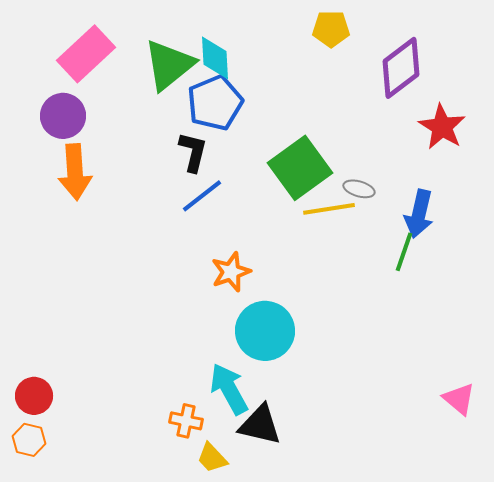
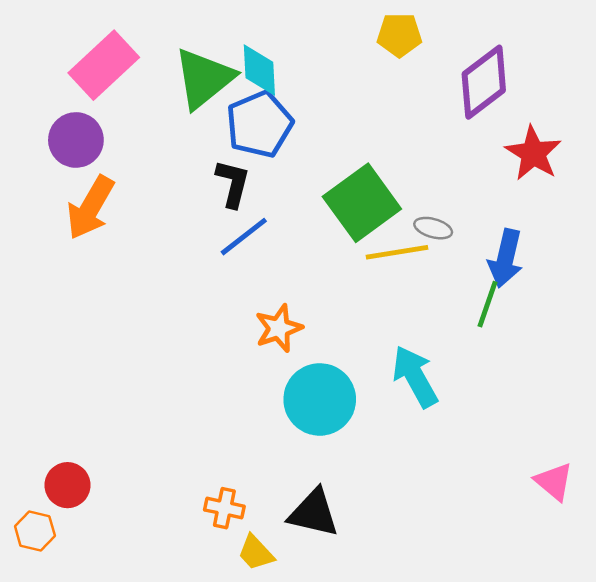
orange arrow: (75, 172) -> (90, 208), turned 34
cyan arrow: (229, 389) -> (415, 377), moved
red circle: (34, 396) -> (68, 485), moved

